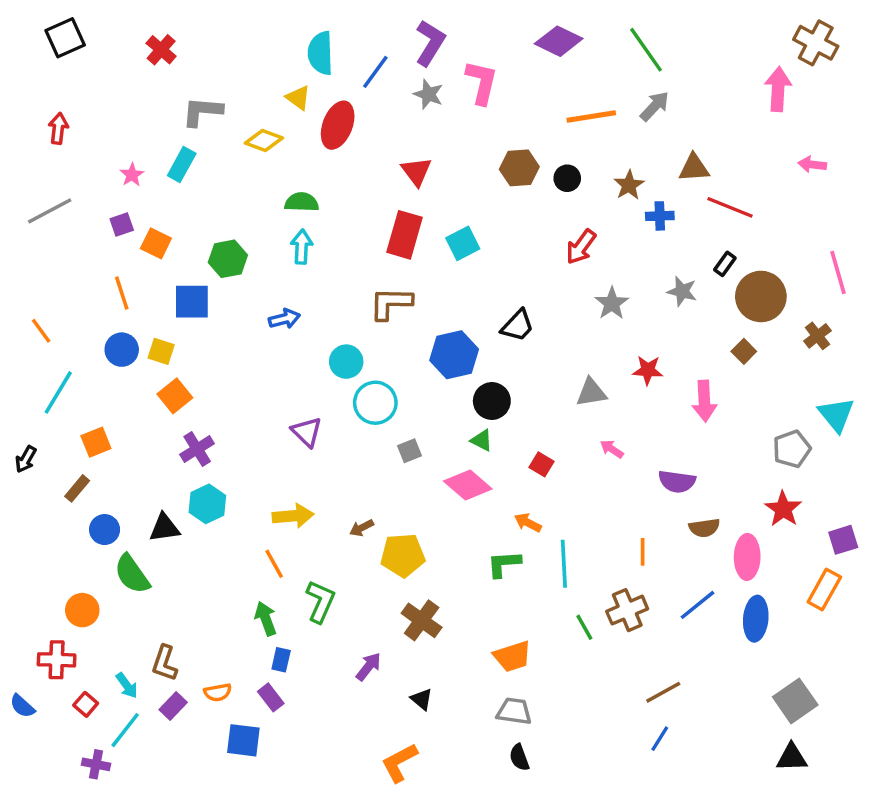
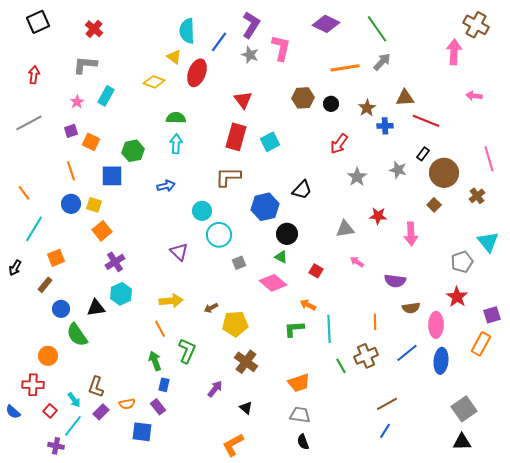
gray L-shape: (202, 111) -> (85, 65), moved

